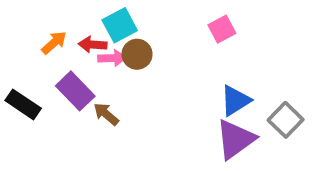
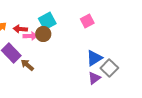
cyan square: (120, 25) -> (47, 21), moved
gray square: (286, 120) -> (109, 68), moved
purple triangle: (235, 139) -> (94, 78), size x0.6

